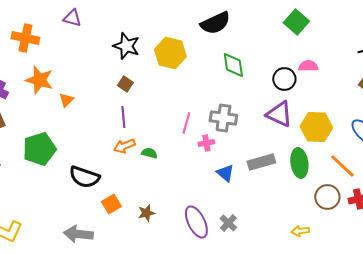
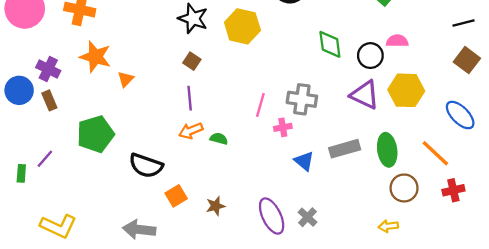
green diamond: (233, 65) -> (330, 44), moved
yellow hexagon: (316, 127) -> (406, 90), moved
brown circle: (327, 197) -> (404, 188), moved

